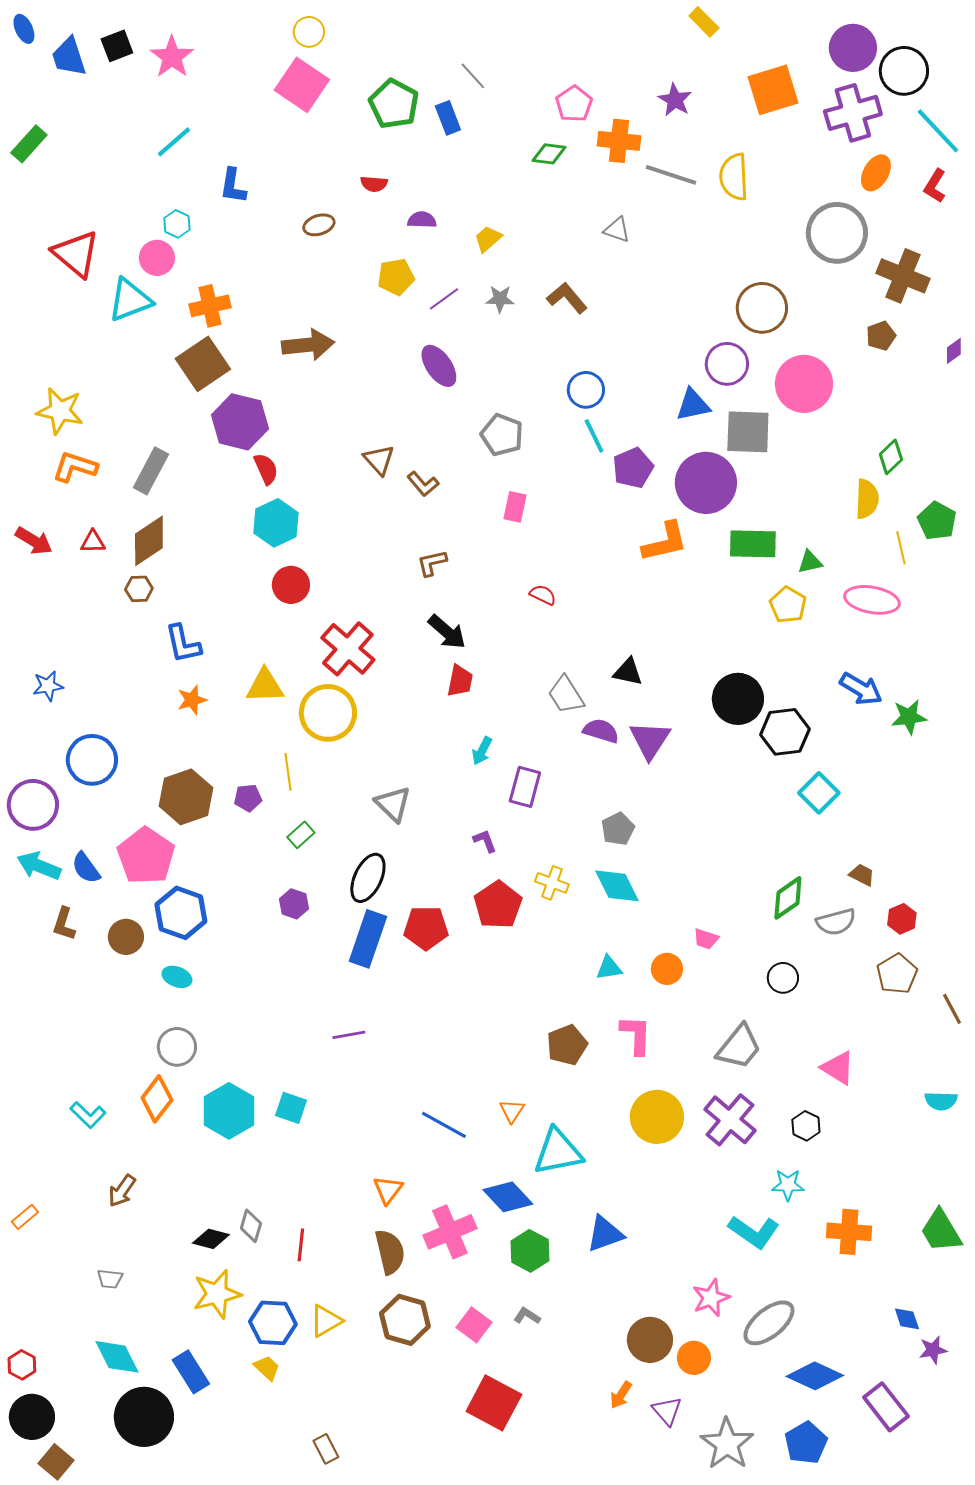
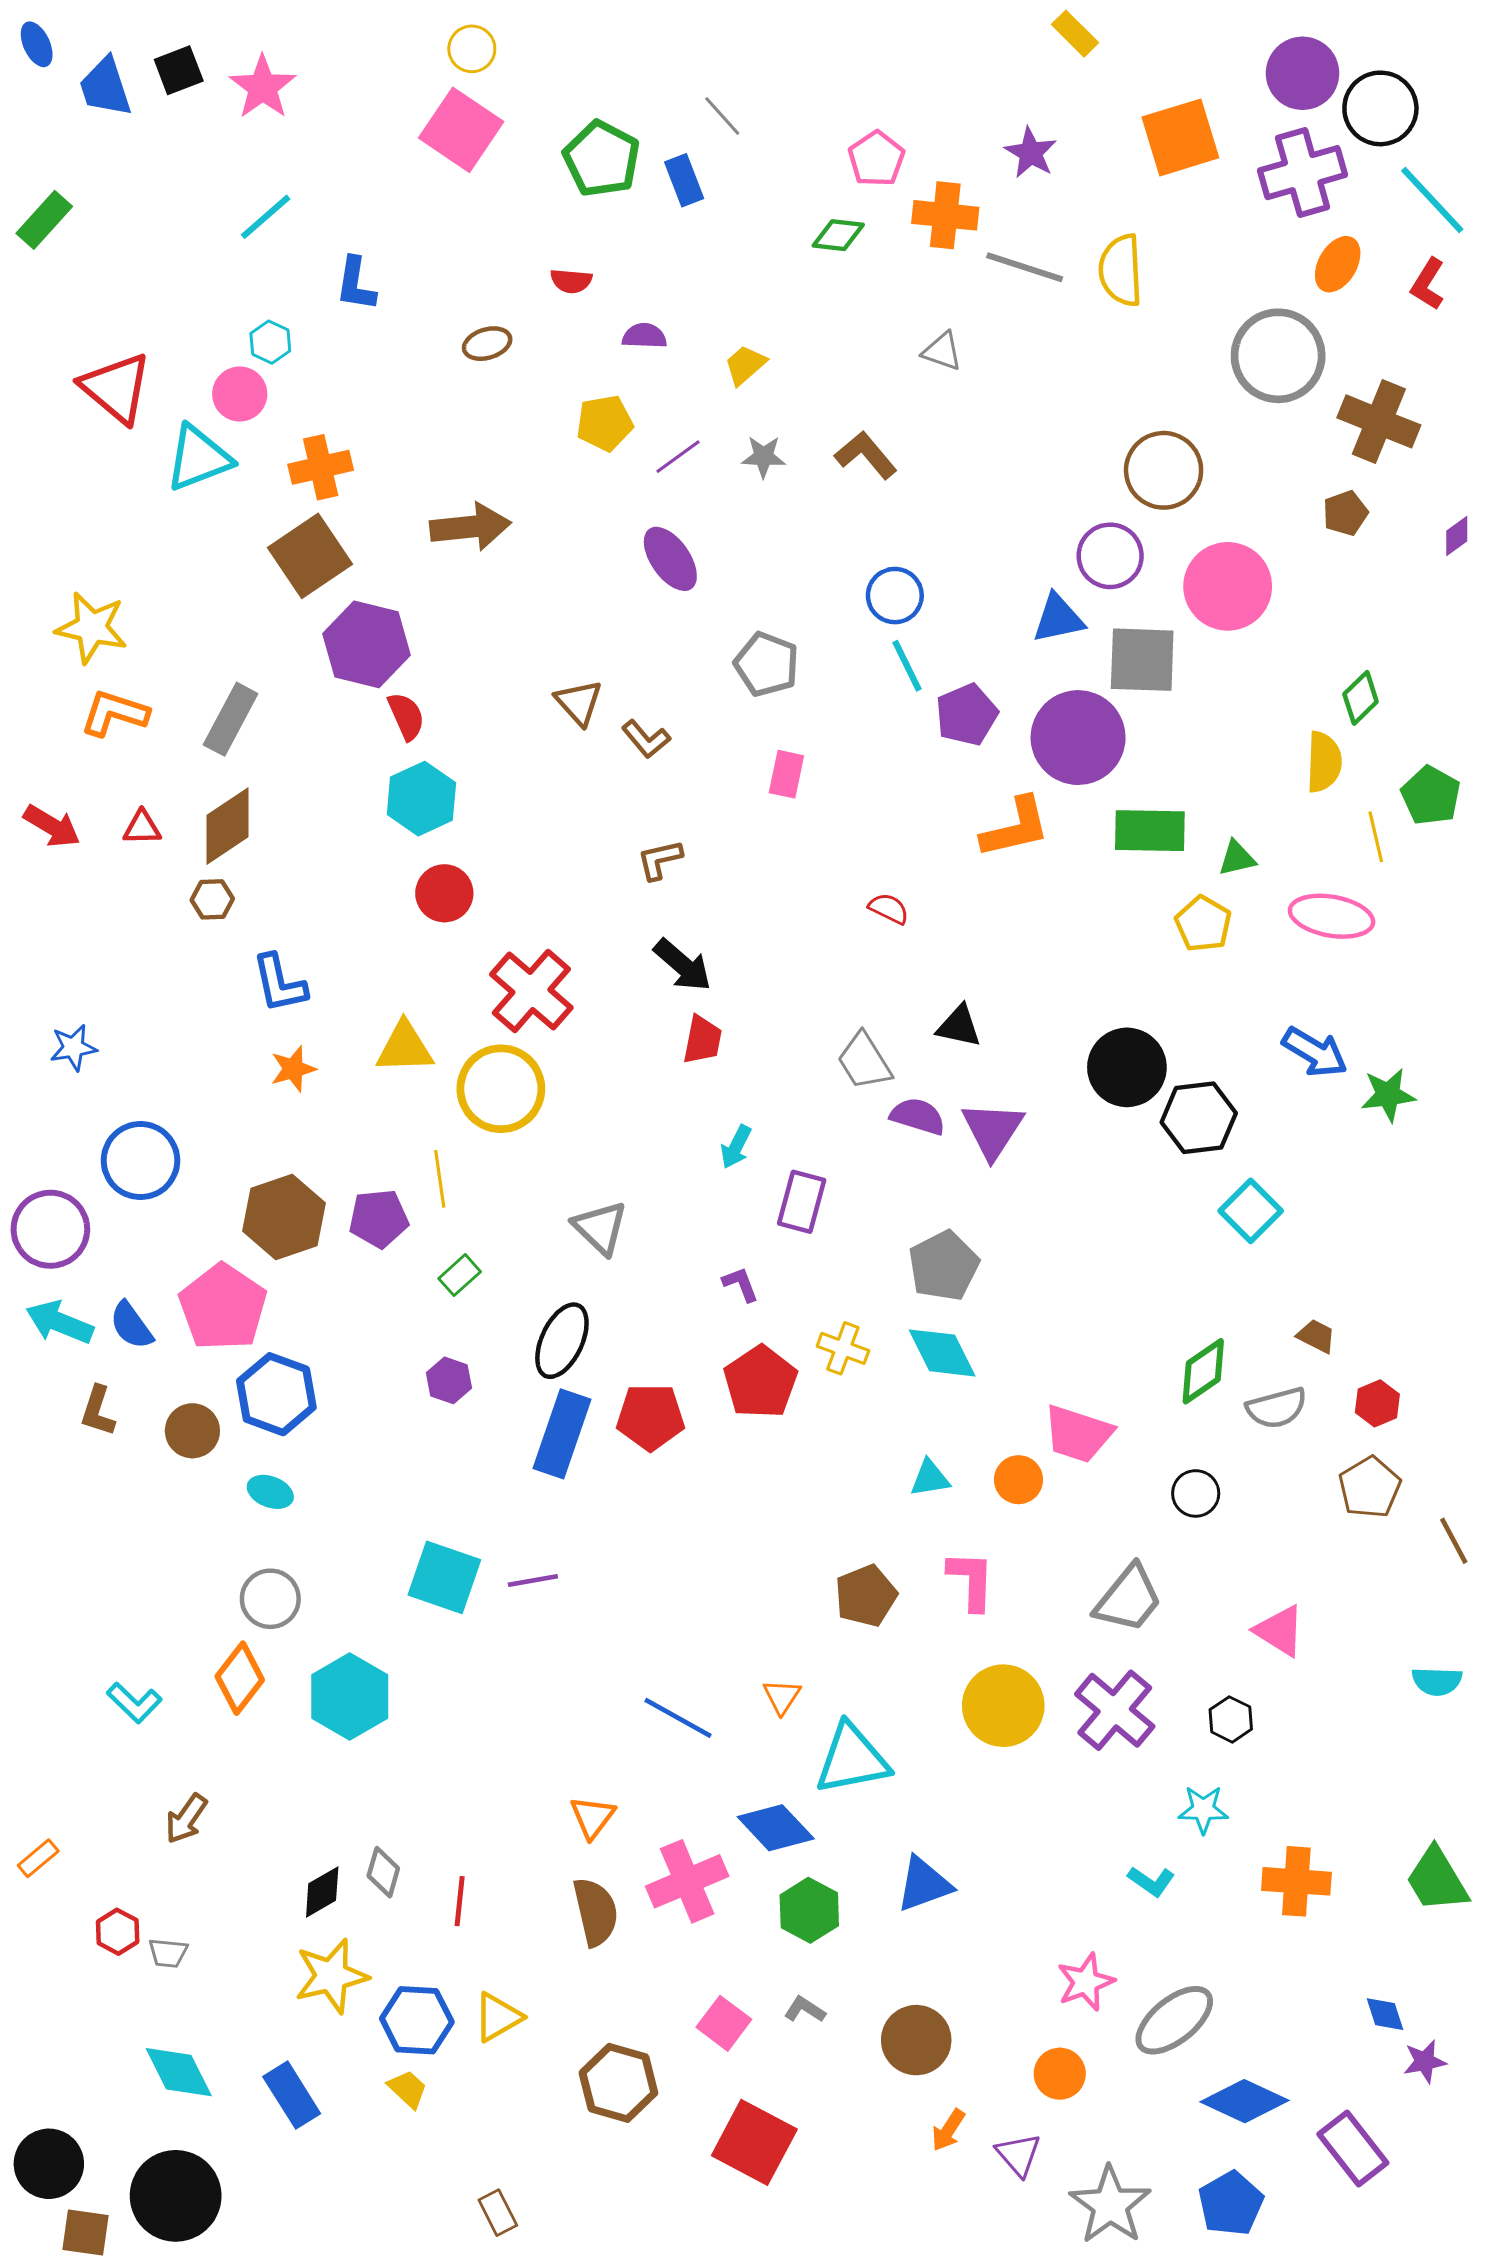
red semicircle: (543, 595) -> (889, 909), moved
purple pentagon: (248, 798) -> (379, 1219), size x1.4
gray pentagon: (618, 829) -> (944, 1266), size x1.4
pink trapezoid: (706, 939) -> (1078, 1434), size x1.8
cyan square: (291, 1108) -> (444, 1577), moved, size x1.5
cyan L-shape: (754, 1232) -> (1151, 1881), size x0.6
black diamond: (211, 1239) -> (322, 1892), turned -45
brown hexagon: (405, 1320) -> (618, 2083), moved
brown circle: (650, 1340) -> (916, 2040), moved
red hexagon: (22, 1365) -> (118, 1932), moved
black circle: (144, 1417) -> (176, 2196), moved
brown square: (56, 1462) -> (86, 2232), turned -32

